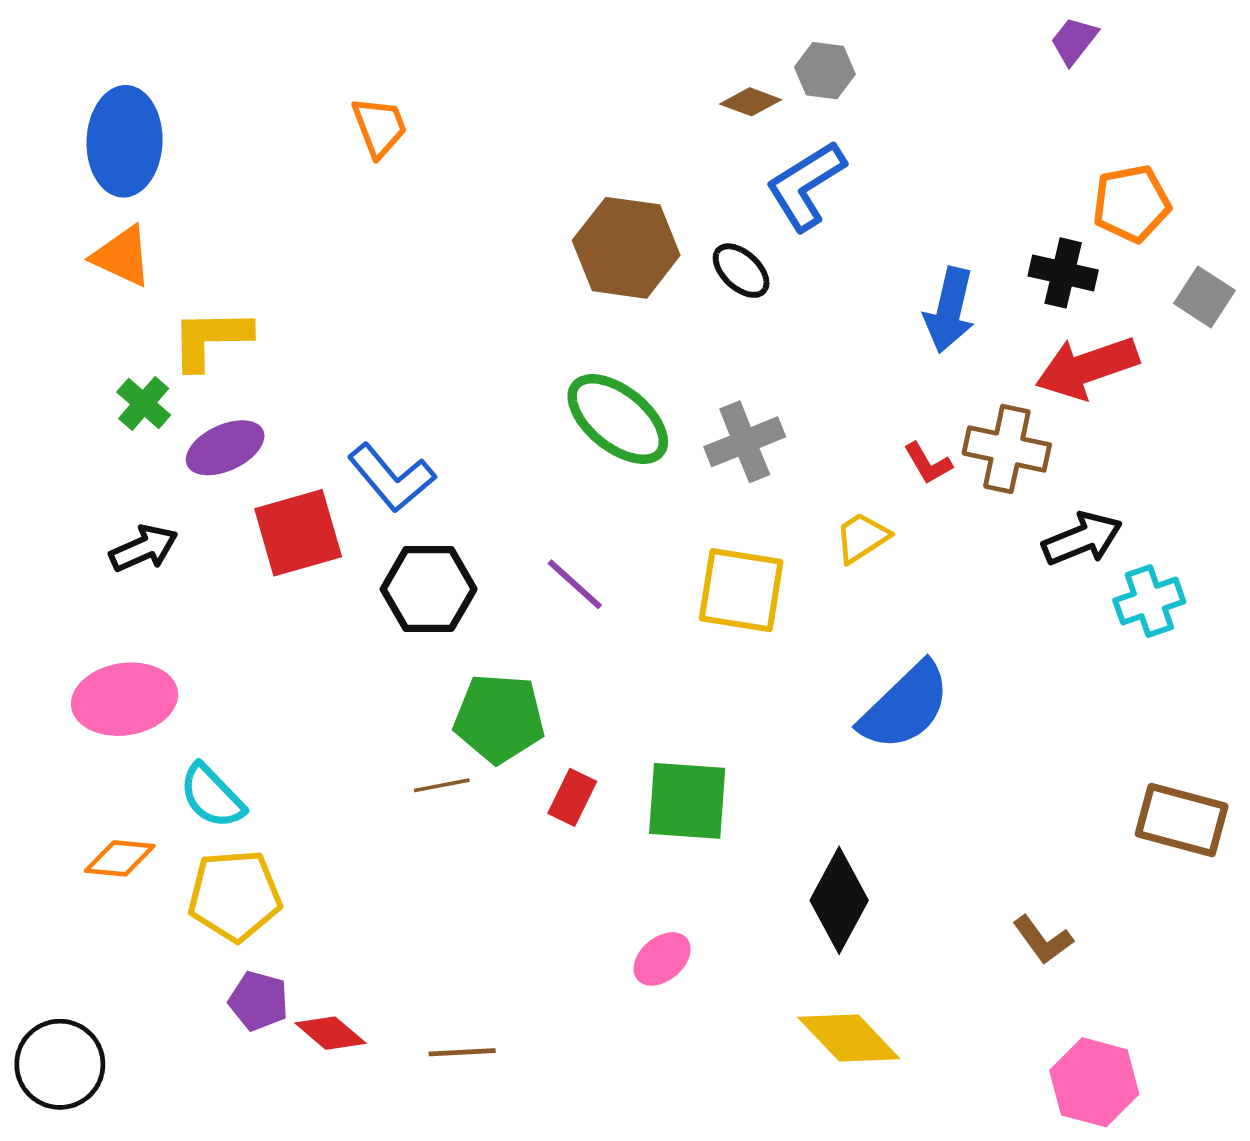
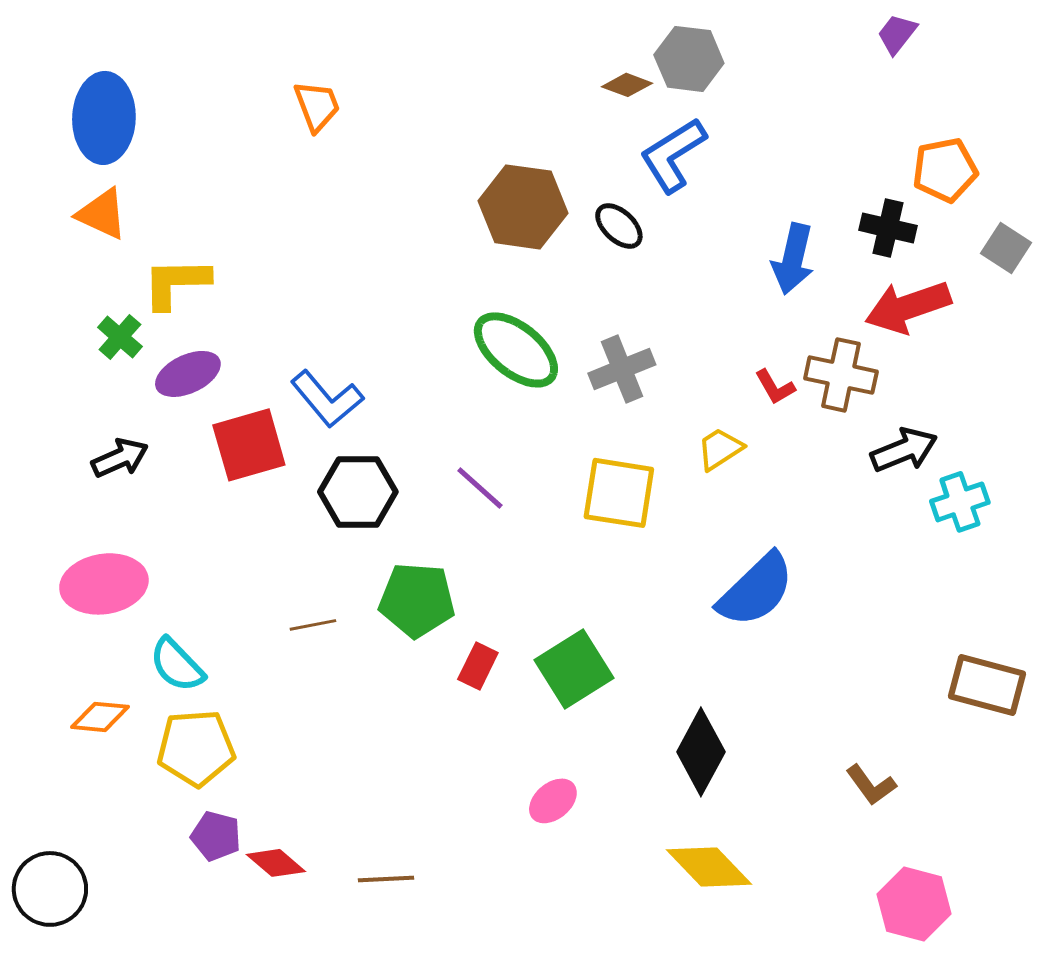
gray hexagon: (825, 71) -> (689, 59), size x1.4
brown line: (442, 785) -> (313, 625), moved
green square: (687, 801) -> (574, 669), turned -36

